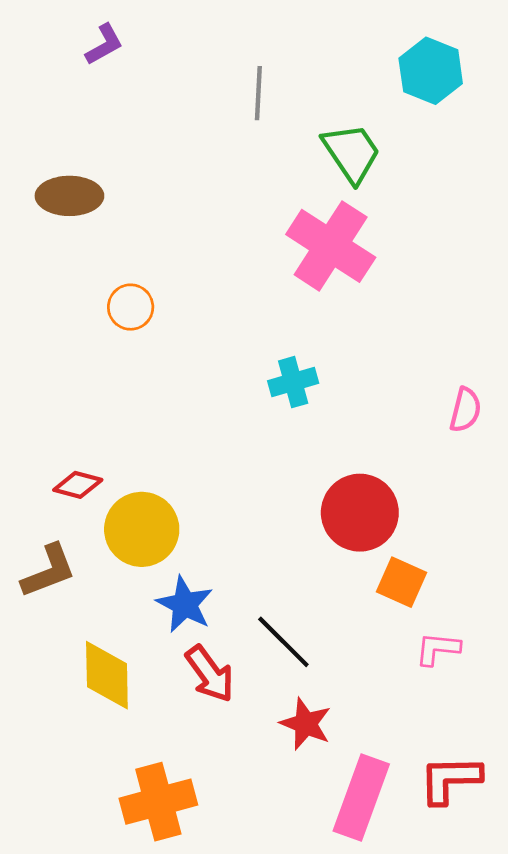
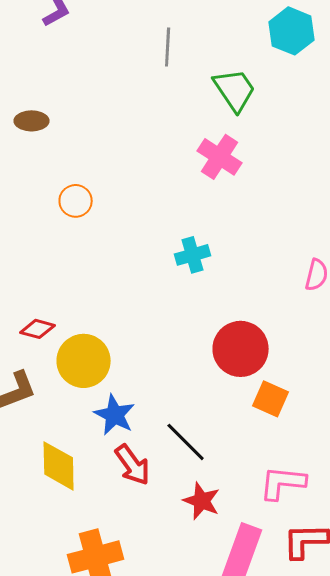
brown ellipse: (69, 196) -> (32, 121), size x0.7
pink cross: (331, 246) -> (220, 157), size x0.7
pink L-shape: (438, 649) -> (283, 483), moved, size x1.4

